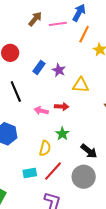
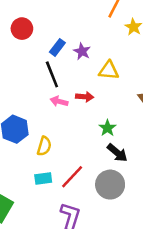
black line: (16, 91) -> (52, 74), moved
green star: (62, 134) -> (107, 128), moved
yellow semicircle: (45, 148) -> (44, 146), moved

